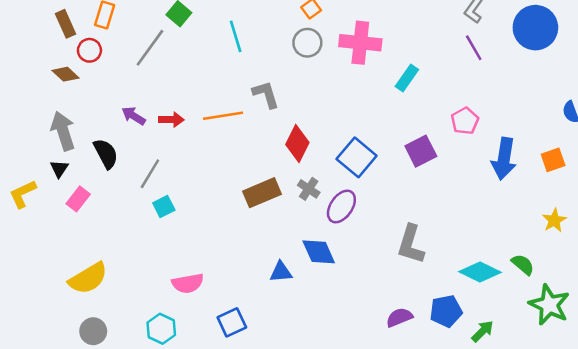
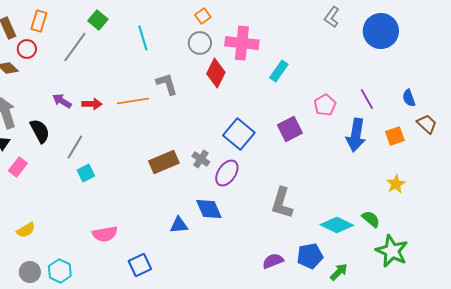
purple line: (474, 48) -> (367, 99), moved
red diamond: (297, 144) -> (216, 73), moved
yellow semicircle: (88, 278) -> (26, 230), size x0.6
cyan hexagon: (161, 329) -> (60, 271), moved

